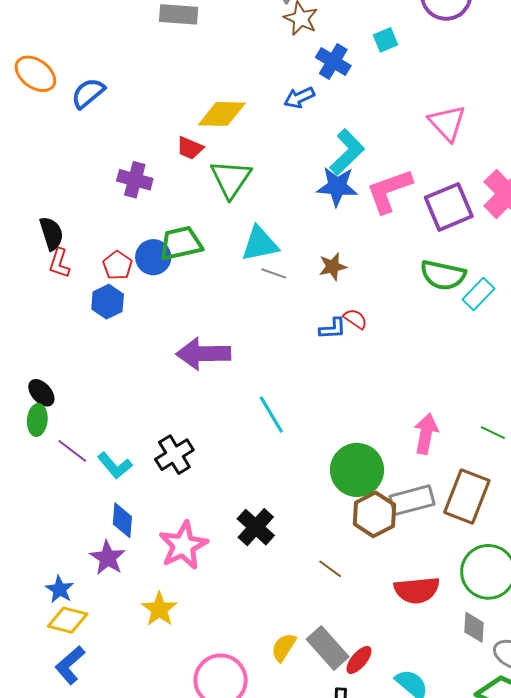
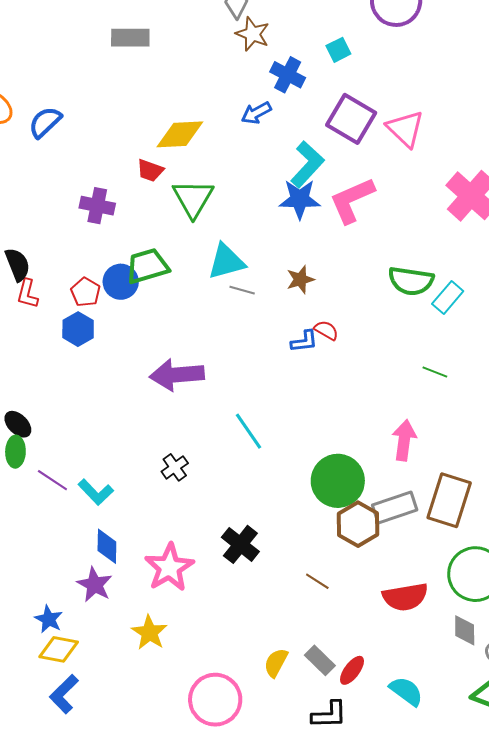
purple square: (449, 207) -> (351, 119), moved, turned -33
green line: (493, 433) -> (435, 372), moved
black cross: (174, 455) -> (175, 467), moved, size x0.7
gray rectangle: (328, 648) -> (320, 660), size x0.7

